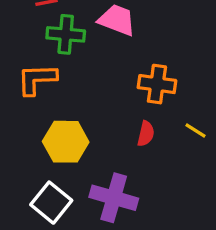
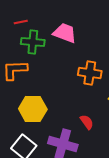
red semicircle: (146, 134) -> (87, 122), moved, turned -49

